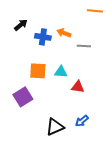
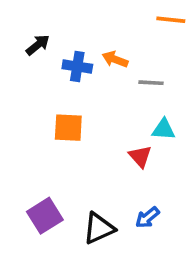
cyan triangle: (61, 72) -> (164, 129), moved
red triangle: (78, 87) -> (140, 156), turned 40
purple square: (23, 97) -> (45, 216), moved

